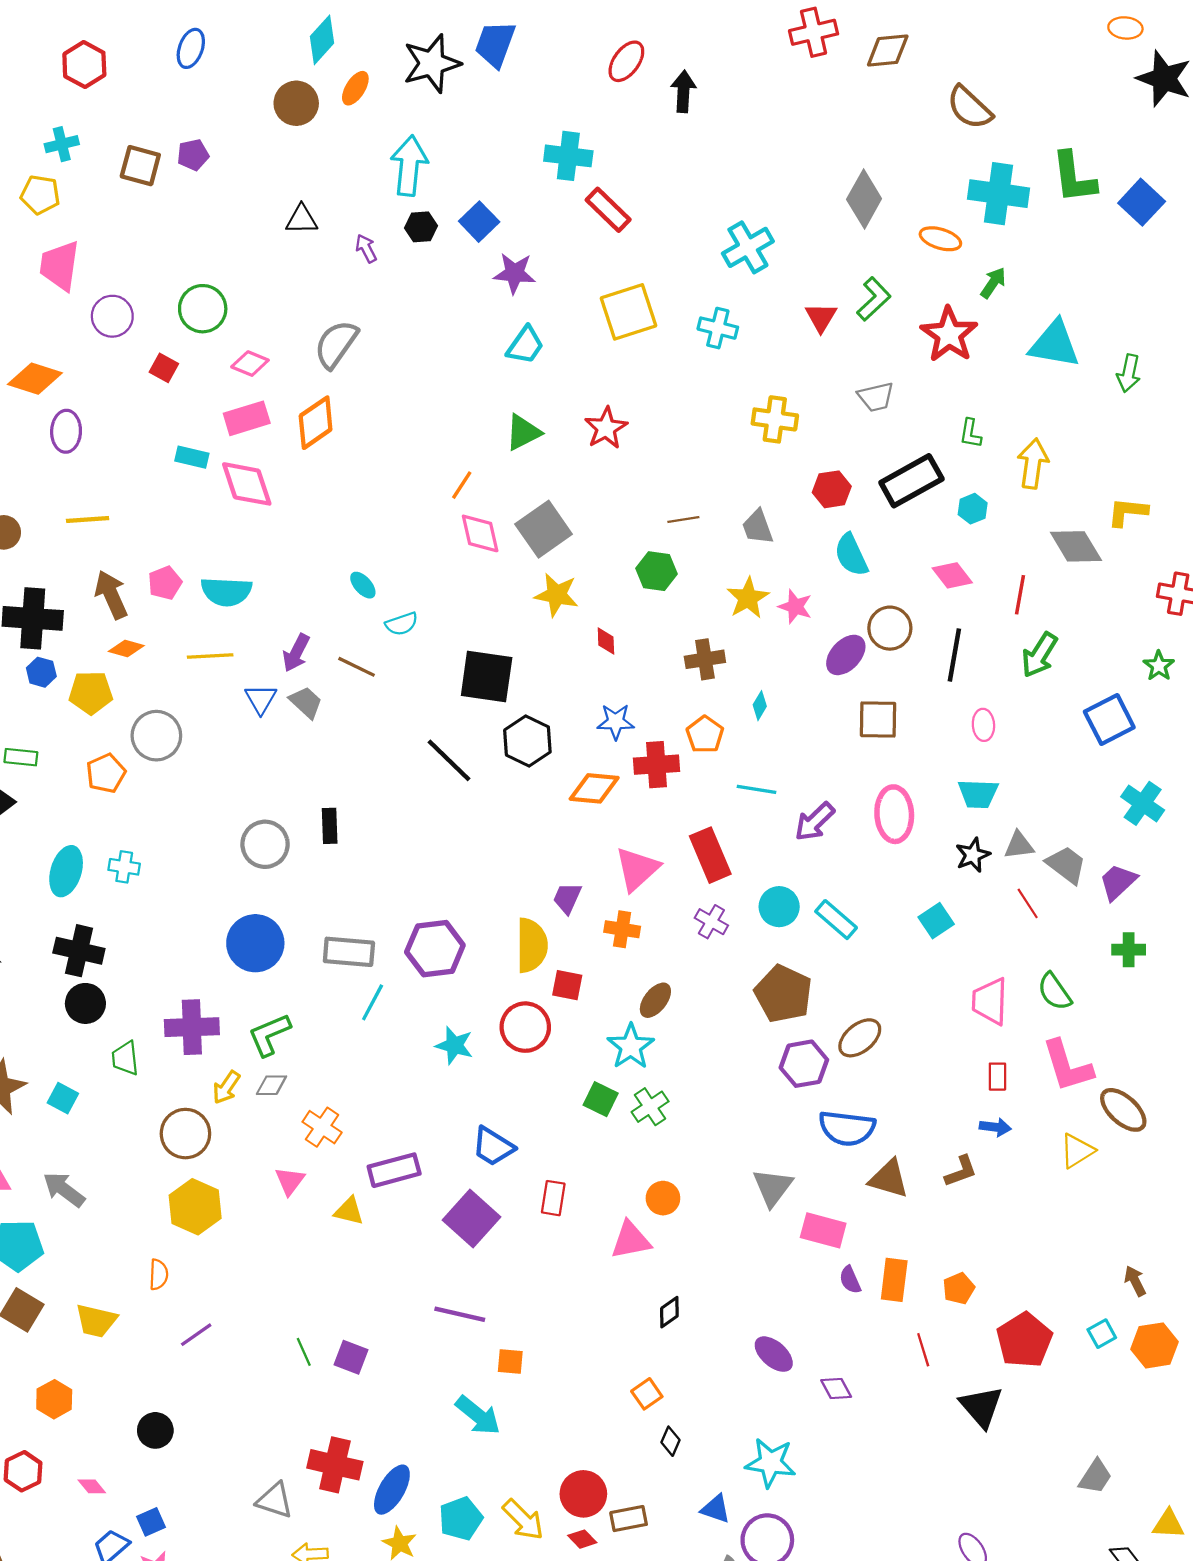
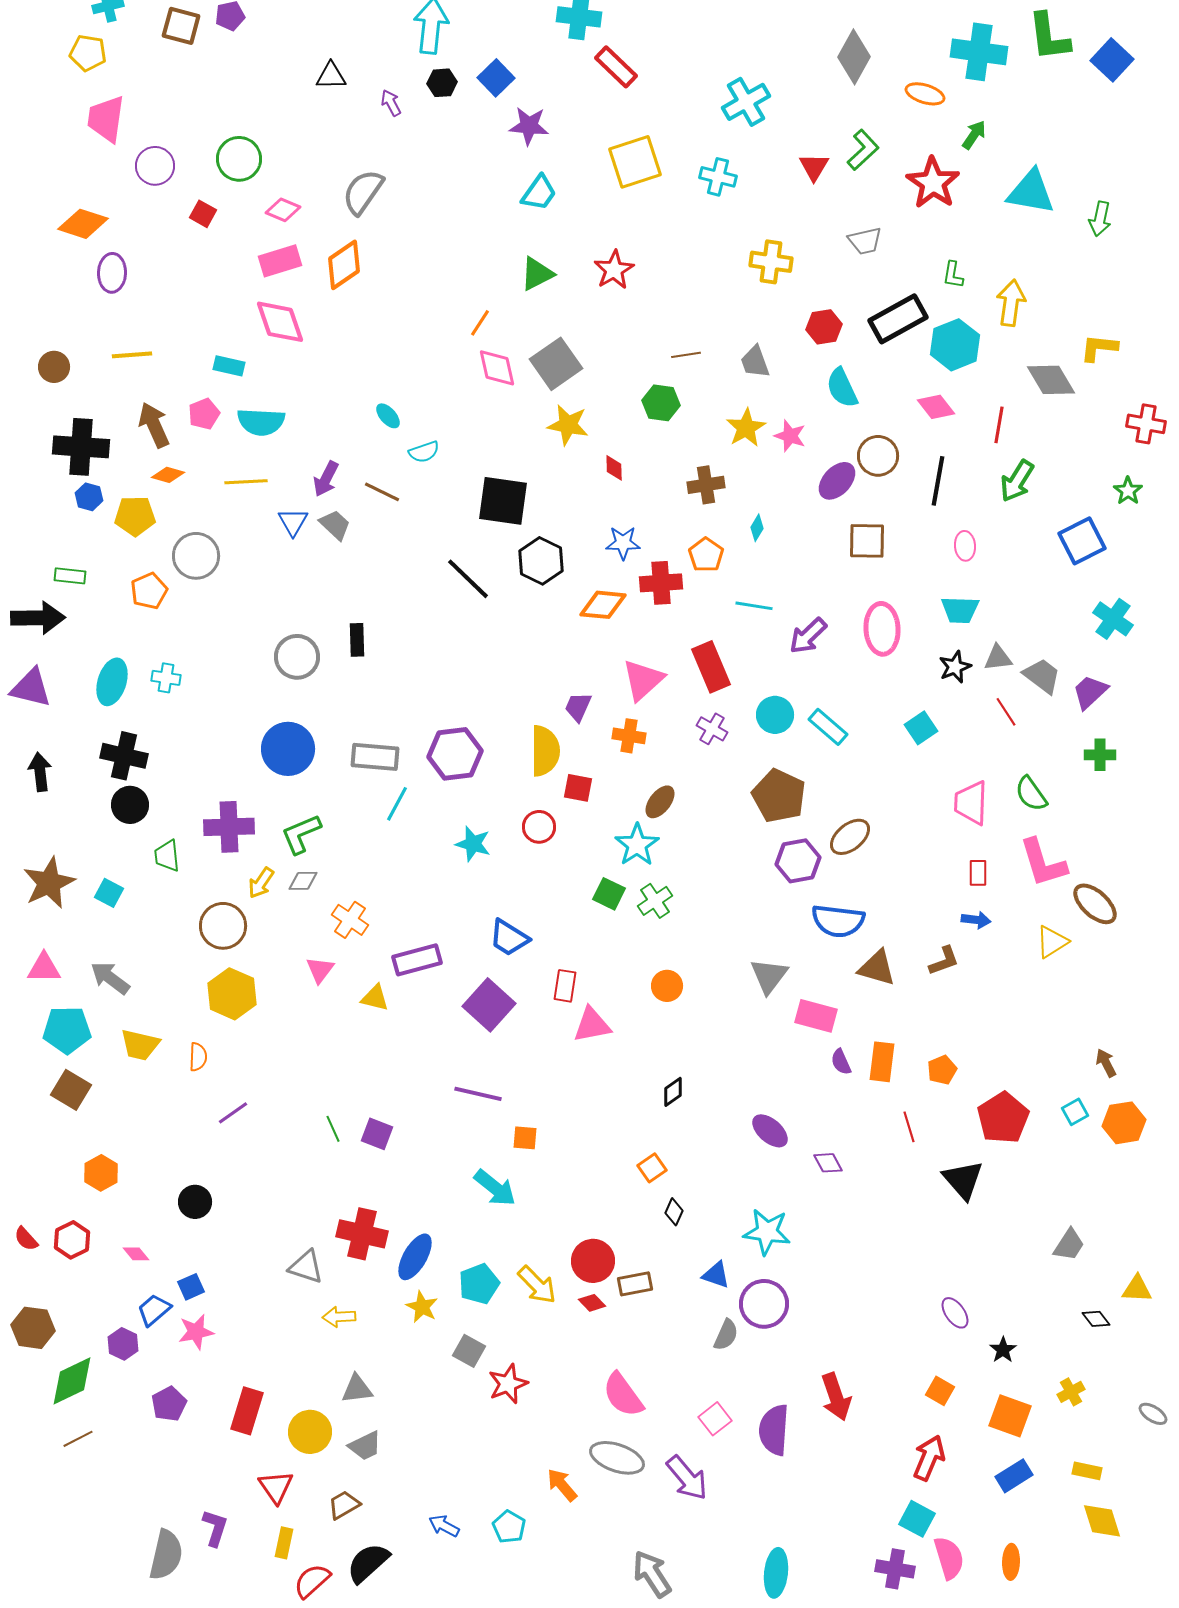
cyan rectangle: (192, 457) -> (229, 366), moved
cyan hexagon: (973, 509) -> (955, 345), size x1.8
red circle: (525, 1027) -> (539, 827), size x0.7
pink triangle: (631, 1240) -> (592, 1025), moved
yellow trapezoid: (96, 1321) -> (140, 1045), moved

